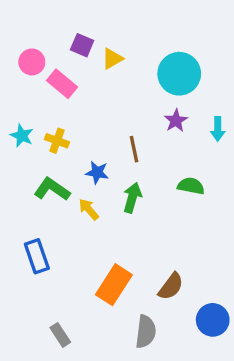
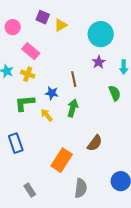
pink rectangle: (62, 84) -> (31, 51), moved
green semicircle: (191, 186) -> (115, 93), moved, turned 56
green L-shape: (52, 189) -> (25, 103), turned -40
brown semicircle: (171, 286) -> (95, 143), moved

